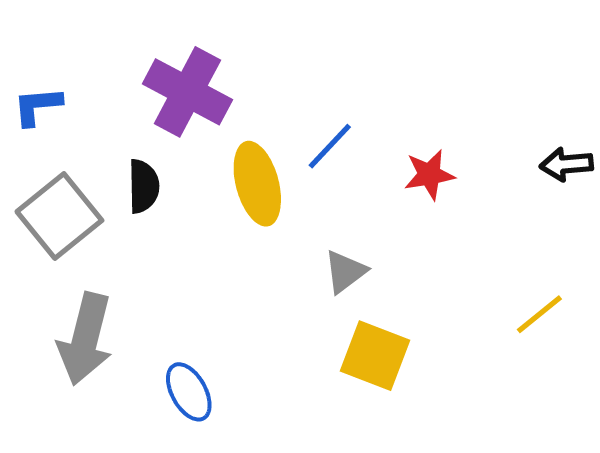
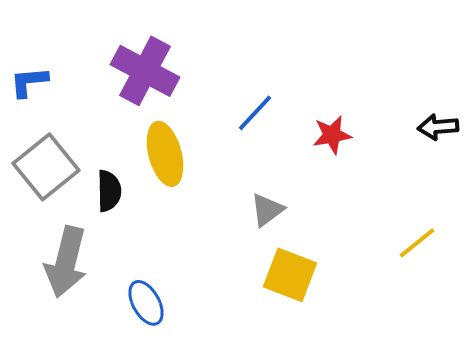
yellow ellipse: (257, 184) -> (165, 154), moved
black semicircle: (143, 186) -> (109, 191), moved

